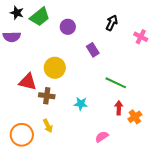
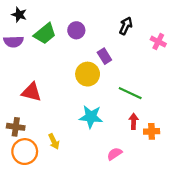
green trapezoid: (40, 17) -> (45, 34), moved
yellow circle: (55, 68) -> (88, 74), moved
brown cross: (47, 96) -> (16, 127), moved
cyan star: (81, 104) -> (91, 117), size x1.5
orange cross: (135, 117) -> (152, 131), turned 32

